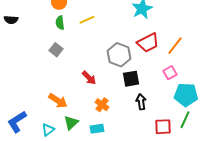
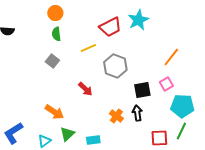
yellow line: (87, 20) -> (88, 48), moved
red trapezoid: (148, 43) -> (110, 27), moved
black square: (131, 79) -> (142, 90), moved
orange cross: (102, 105) -> (116, 116), moved

